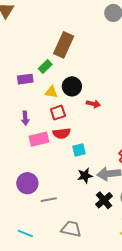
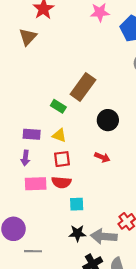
green rectangle: (45, 66) -> (58, 106), turned 64
purple rectangle: (25, 79) -> (32, 134), moved
black circle: (72, 86) -> (108, 120), moved

